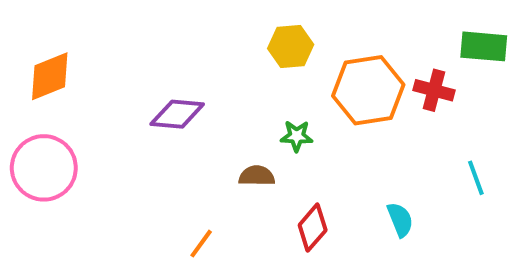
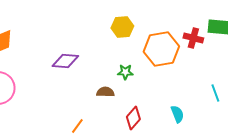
red cross: (434, 90) -> (193, 38), moved

